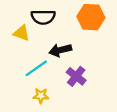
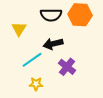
black semicircle: (43, 17) -> (51, 15), moved
yellow triangle: (21, 33) -> (19, 29), turned 42

